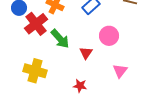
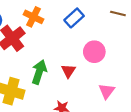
green arrow: (60, 39) -> (39, 72), moved, turned -120

